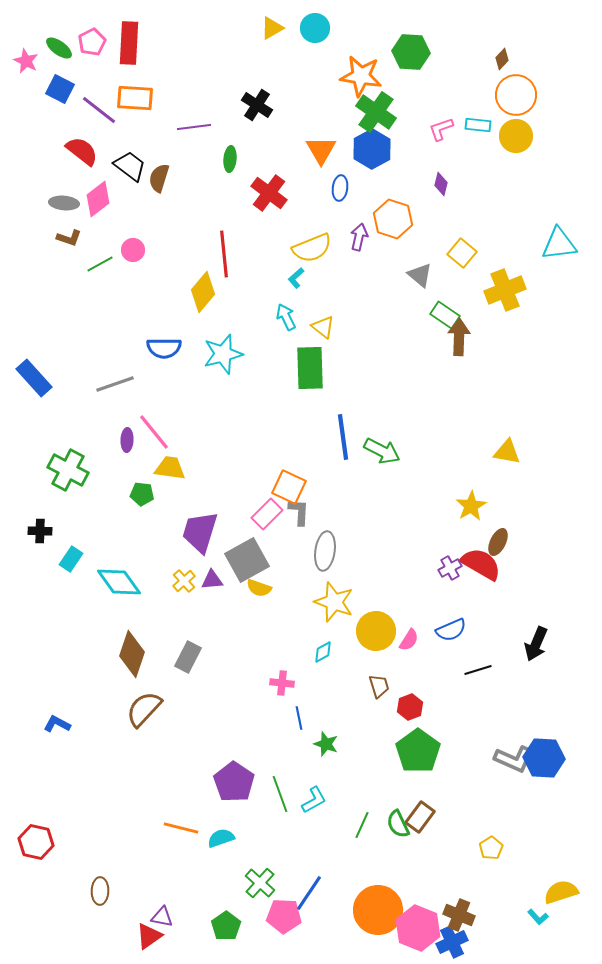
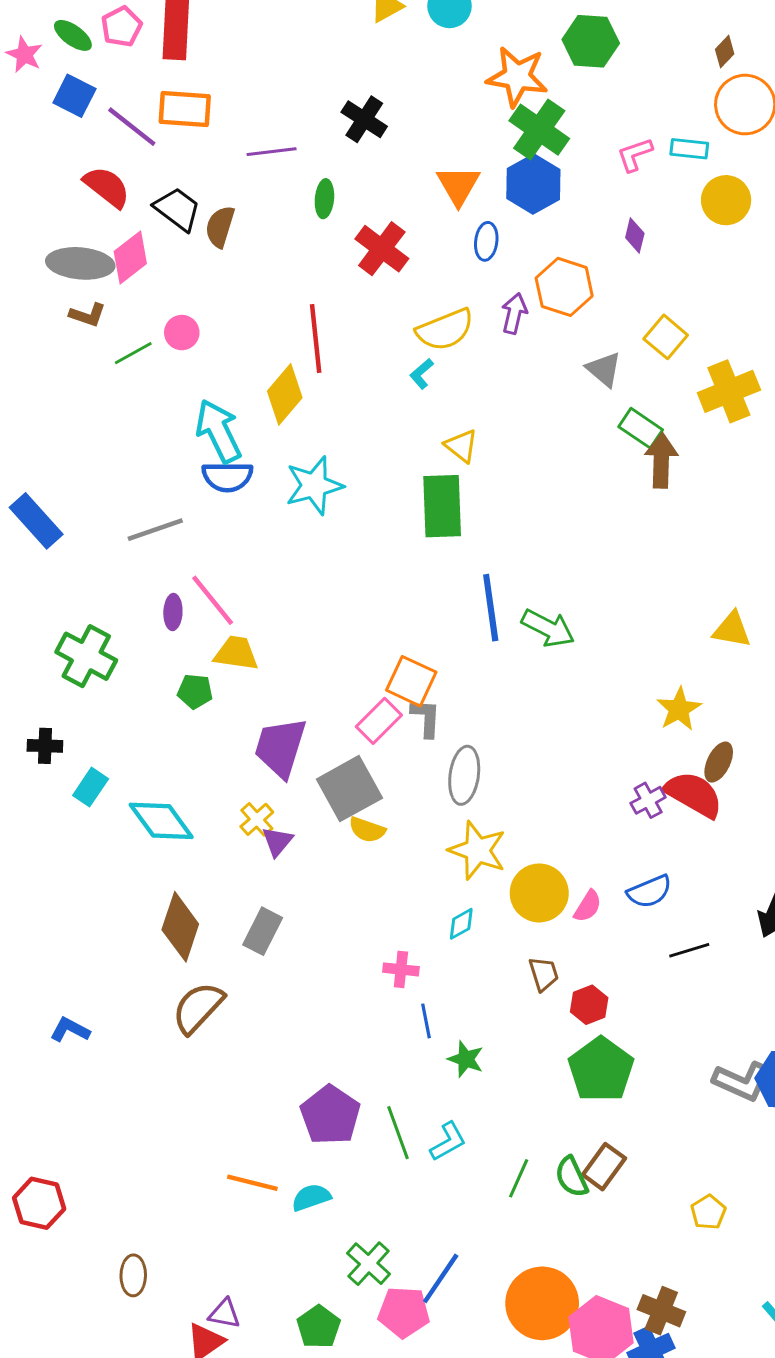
yellow circle: (516, 136) -> (726, 200), moved
gray ellipse: (64, 203) -> (80, 263), size x1.5
cyan arrow: (286, 317) -> (219, 431), moved, size x1.6
purple triangle: (212, 580) -> (277, 841), moved, turned -45

